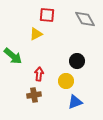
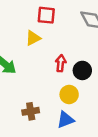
red arrow: (39, 74) -> (61, 63), moved
blue triangle: (75, 102) -> (65, 120), moved

